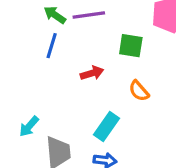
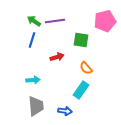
cyan arrow: (29, 126) -> (33, 80), moved, turned -136
cyan rectangle: (107, 126) -> (81, 90), moved

